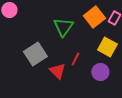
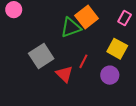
orange square: (94, 17) -> (87, 17), moved
green triangle: (63, 27) -> (71, 28), turned 35

